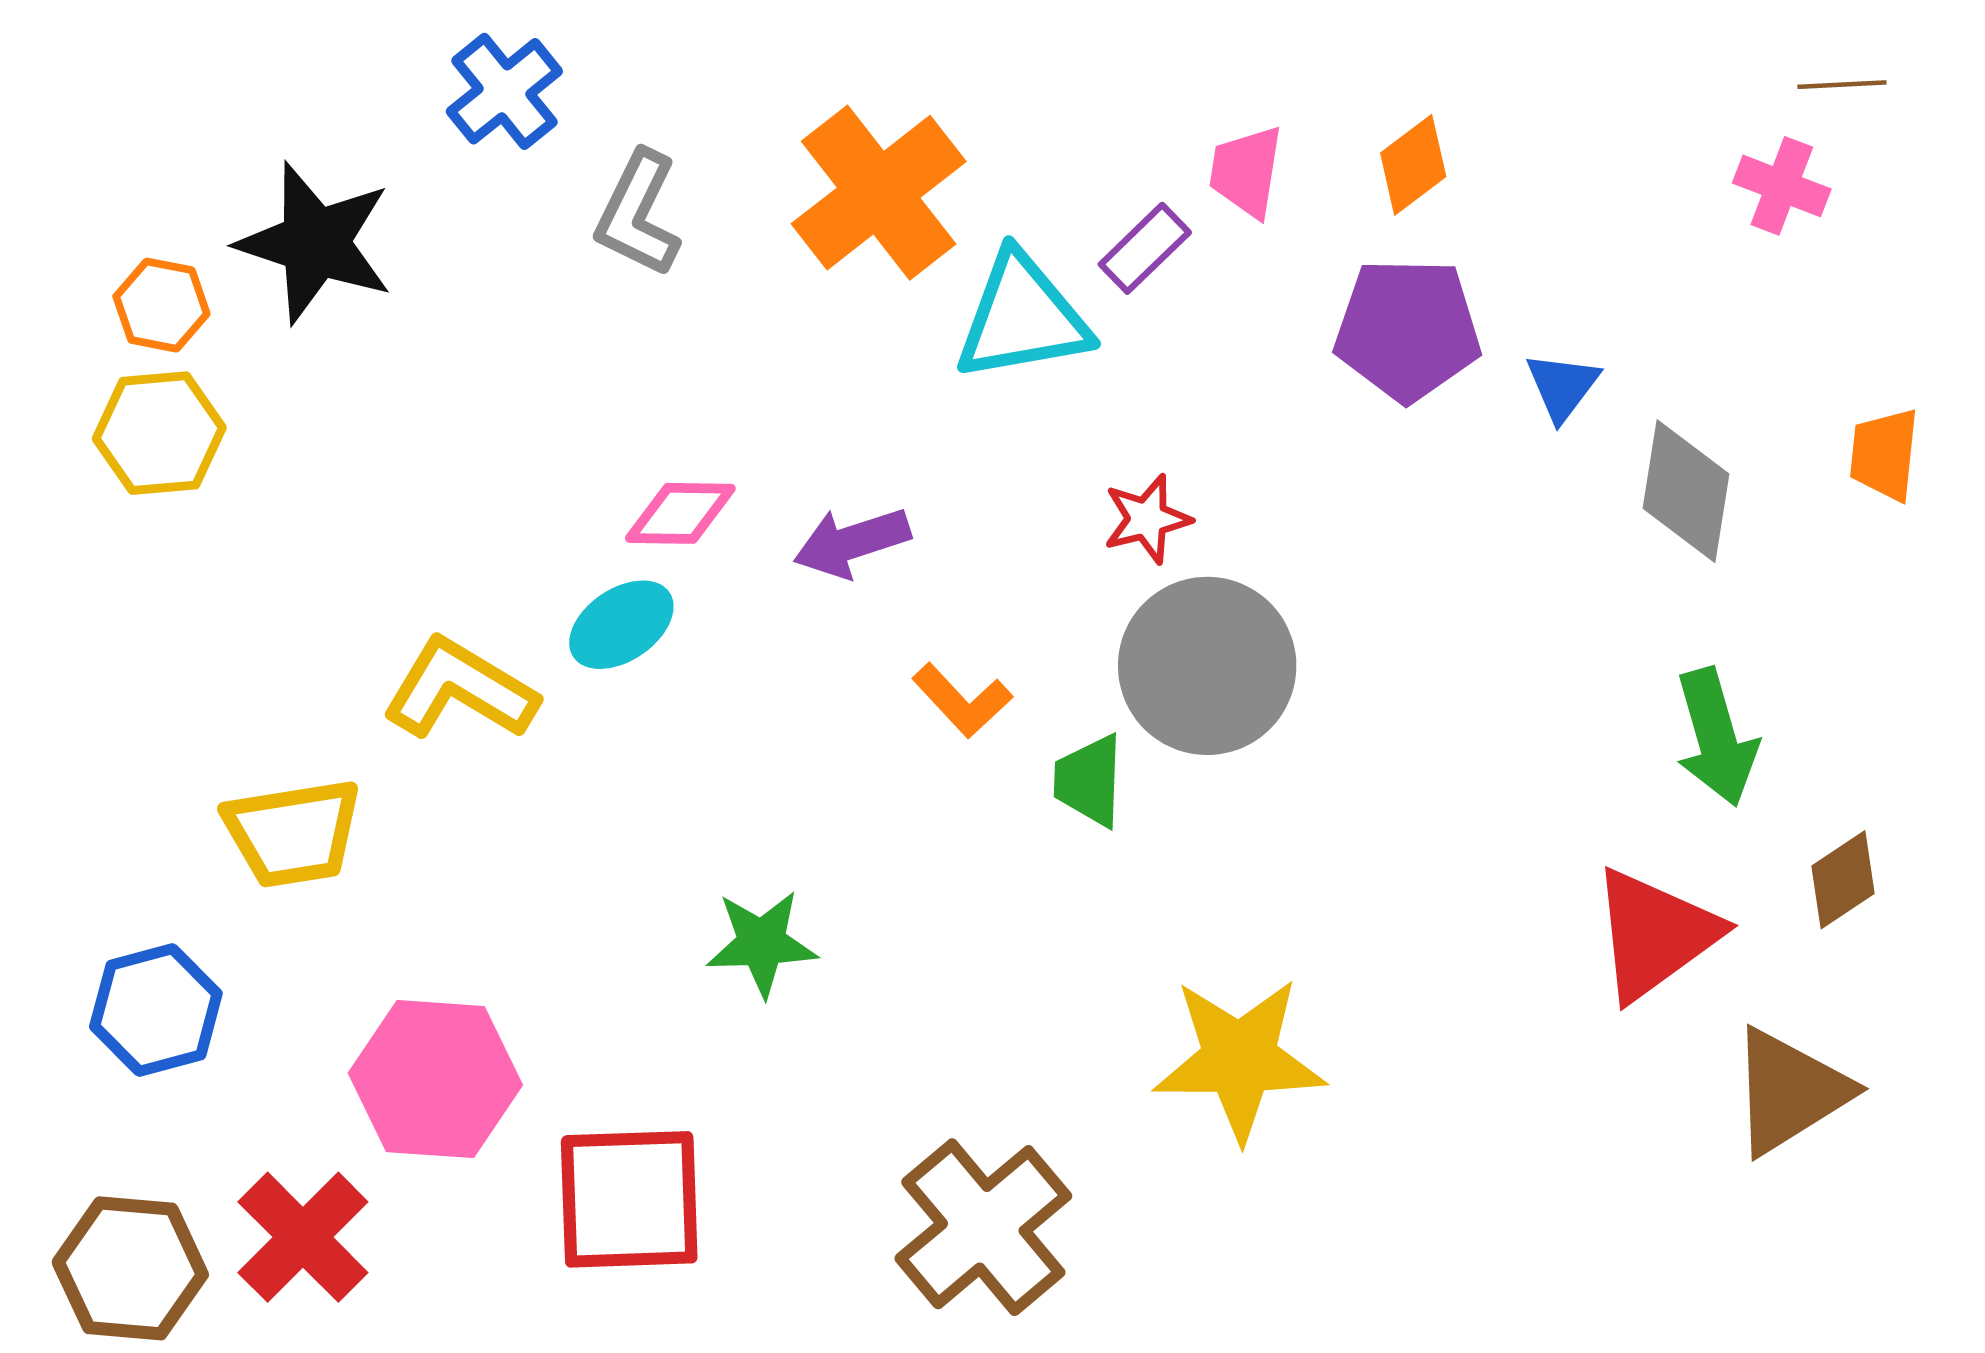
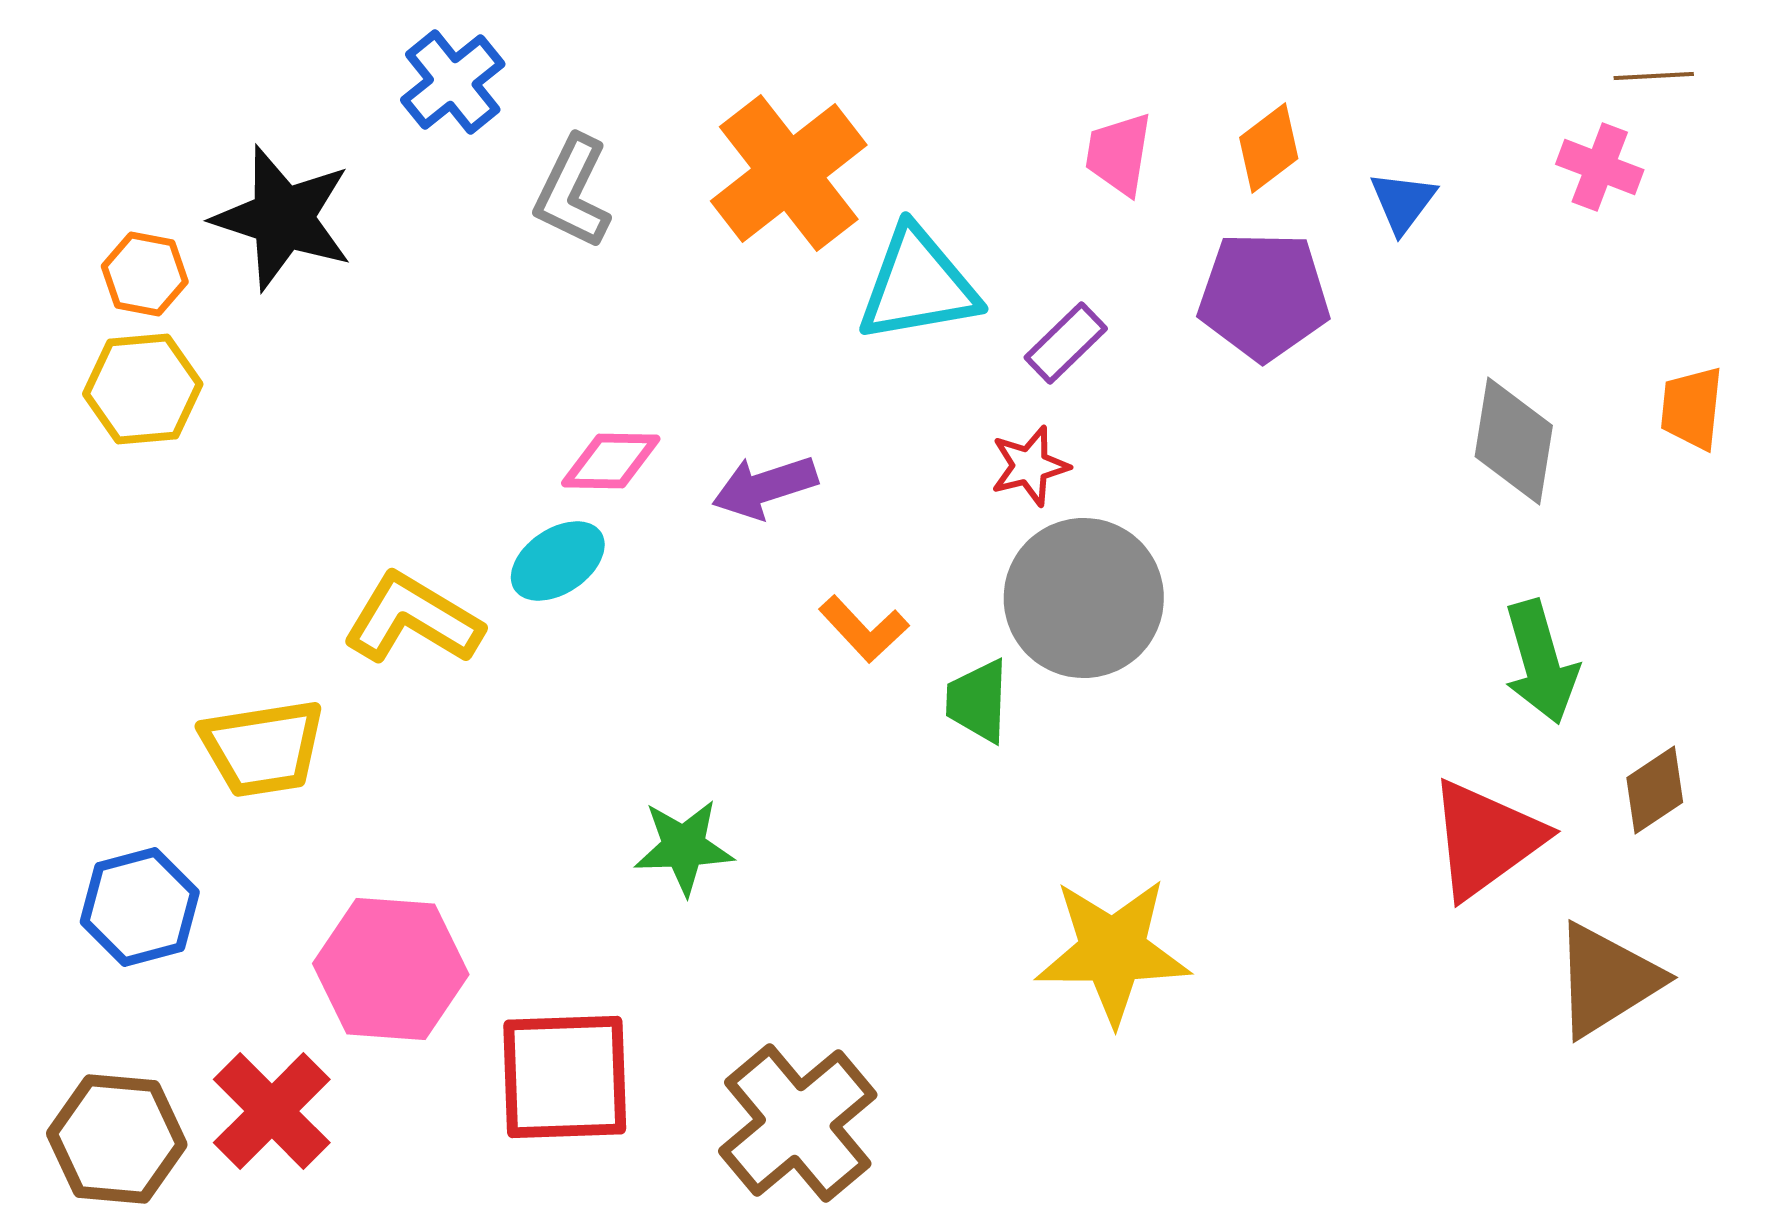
purple rectangle: (1145, 248) -> (1066, 343), moved
blue triangle: (1562, 386) -> (1403, 202), moved
brown cross: (983, 1227) -> (798, 1123), moved

